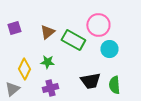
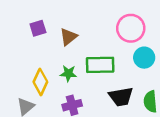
purple square: (14, 28) -> (38, 28), moved
green rectangle: (73, 40) -> (100, 65), moved, turned -30

